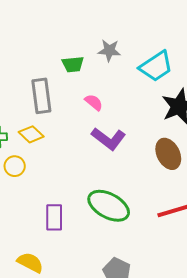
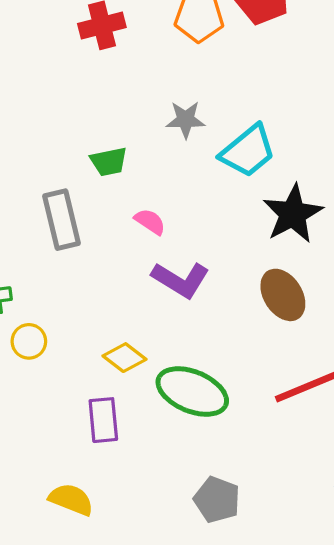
gray star: (109, 51) -> (186, 120), moved
yellow diamond: (31, 134) -> (124, 358), moved

